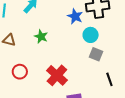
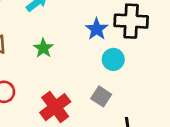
gray square: (96, 54) -> (101, 96), moved

